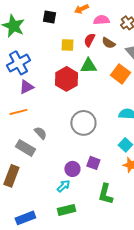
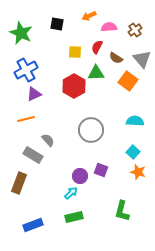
brown semicircle: (108, 43) -> (116, 58), moved
green L-shape: (105, 194) -> (122, 211), moved

